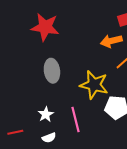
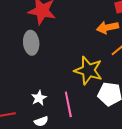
gray ellipse: (52, 71) -> (31, 43), moved

